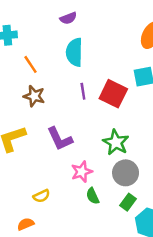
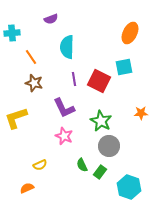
purple semicircle: (68, 18) -> (51, 19), moved
purple L-shape: (60, 139) -> (64, 108), moved
pink star: (82, 172) -> (64, 136), moved, turned -30
green rectangle: (128, 202) -> (100, 172), moved

